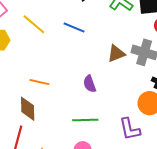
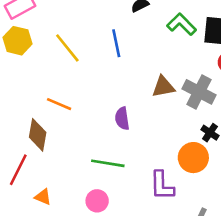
yellow line: (34, 24) -> (67, 48), moved
blue line: (74, 27) -> (116, 43), turned 45

